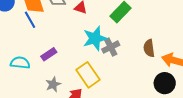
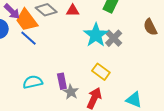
purple rectangle: (49, 54) -> (62, 81), moved, turned -49
yellow rectangle: (88, 75) -> (101, 72), size x0.7

